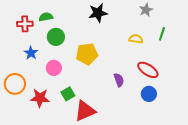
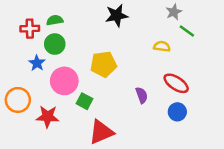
green line: (162, 34) -> (187, 31), moved, turned -72
green circle: (56, 37) -> (55, 44), moved
pink circle: (54, 68) -> (64, 81), size x1.5
green square: (68, 94) -> (84, 101), moved, turned -32

